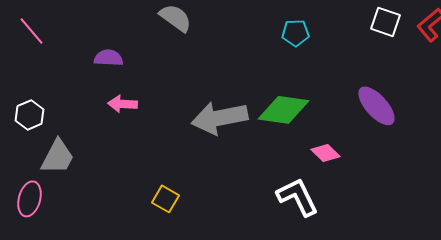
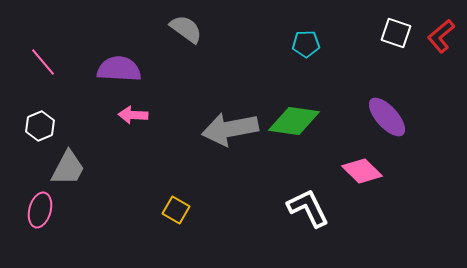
pink line: (31, 31) -> (43, 62), moved
purple semicircle: (108, 58) -> (119, 69), size x1.5
pink diamond: (325, 153) -> (362, 171), moved, size x1.4

